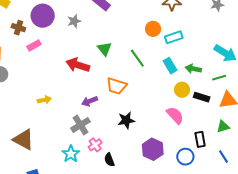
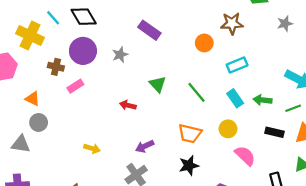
orange circle: (153, 29) -> (204, 43), moved
red arrow: (78, 65) -> (128, 105), size x0.6
orange trapezoid: (116, 86) -> (190, 133), moved
yellow circle: (182, 90) -> (228, 129), moved
yellow arrow: (44, 100) -> (92, 148), turned 32

